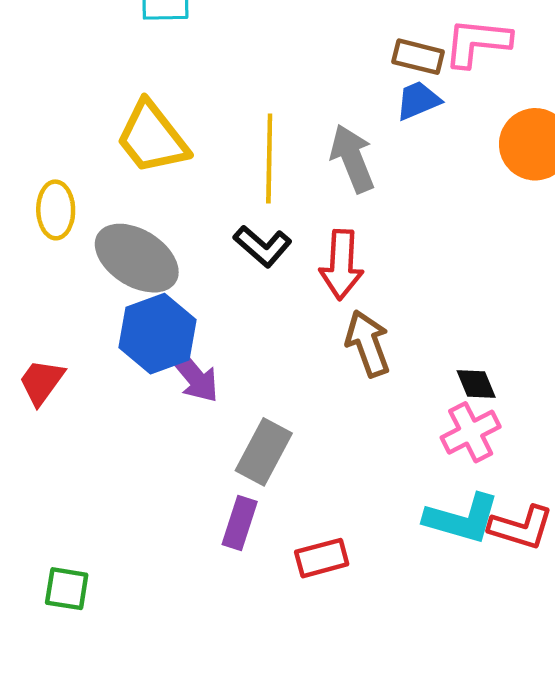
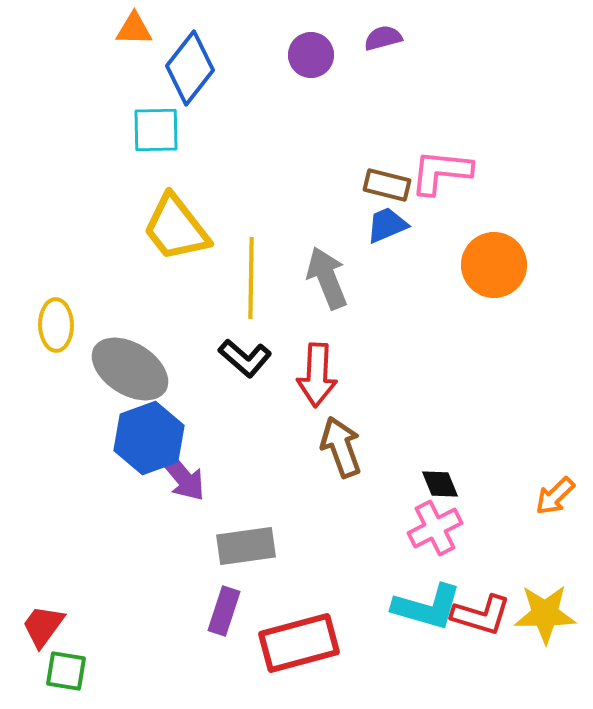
yellow trapezoid: (152, 138) -> (176, 228), moved
red trapezoid: (41, 382) -> (43, 626), moved
gray rectangle: (264, 452) -> (246, 546), turned 54
red rectangle: (322, 558) -> (299, 643), size x1.6

